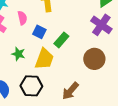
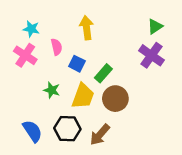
brown circle: (94, 59) -> (115, 99), moved
brown arrow: (70, 91) -> (100, 135), moved

